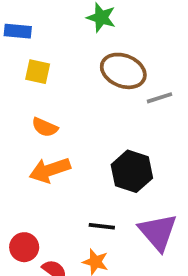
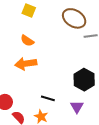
black hexagon: (132, 171) -> (84, 80), moved
purple triangle: (158, 232) -> (77, 107), size x0.6

